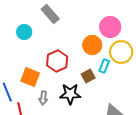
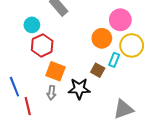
red hexagon: (57, 61) -> (42, 45), moved
brown square: (88, 76) -> (98, 70), turned -32
orange square: (30, 77) -> (56, 71), moved

